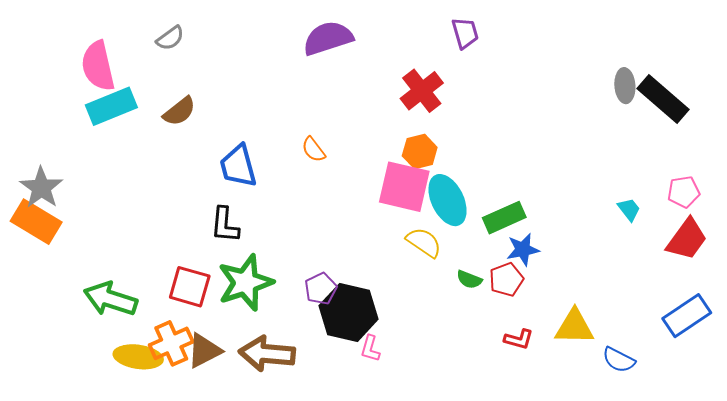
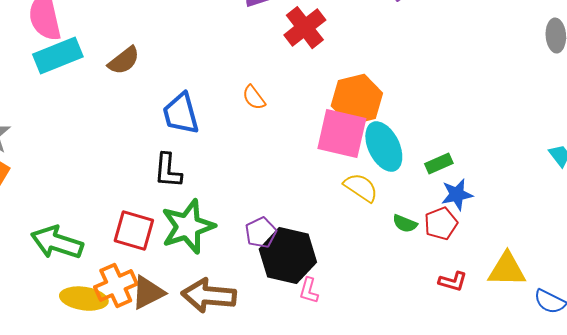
red cross: (422, 91) -> (305, 28), moved
orange hexagon: (420, 152) -> (357, 100), size x1.5
green rectangle: (504, 218) -> (439, 164), size x0.7

